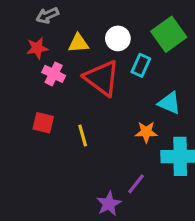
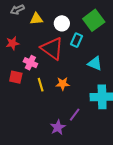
yellow triangle: (78, 43) -> (36, 19), moved
red star: (37, 48) -> (13, 43), moved
pink cross: (54, 74) -> (30, 63), moved
orange star: (146, 132) -> (63, 84), moved

